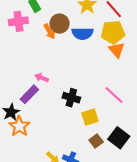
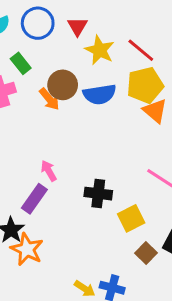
pink arrow: (42, 78) -> (49, 171), turned 48

